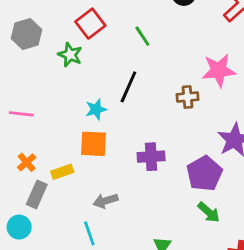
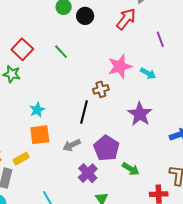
black line: (128, 87) -> (84, 112), moved
purple cross: (151, 157) -> (88, 173), moved, turned -30
purple pentagon: (204, 173) -> (106, 148), moved
gray arrow: (106, 201) -> (72, 145), moved

